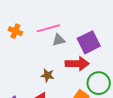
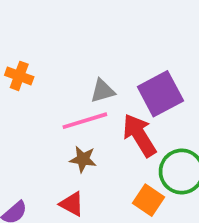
pink line: (48, 28) -> (85, 121), moved
red arrow: (77, 64) -> (139, 135), turned -120

